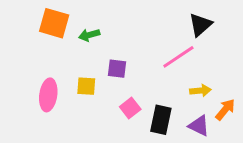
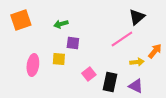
orange square: (54, 23) -> (21, 20), moved, turned -35
purple square: (117, 69) -> (73, 43), moved
orange arrow: (225, 110) -> (155, 51), moved

